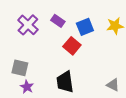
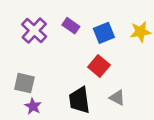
red square: (72, 46) -> (99, 66), moved
gray triangle: (113, 85) -> (117, 98), moved

